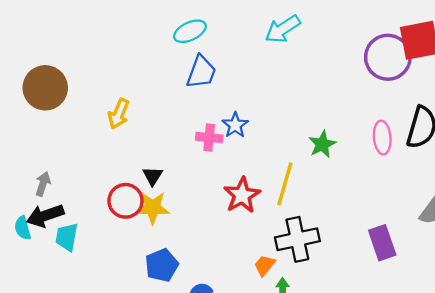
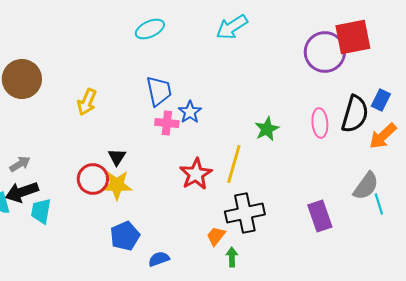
blue trapezoid: (201, 72) -> (159, 91), moved, turned -32
gray arrow: (43, 184) -> (20, 164), turned 40

